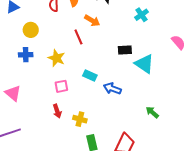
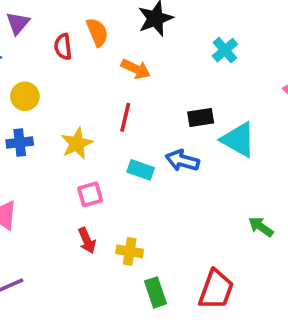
red line: (78, 37) -> (125, 117), moved, turned 42
yellow star: (57, 58) -> (77, 143), turned 30
blue arrow: (112, 89) -> (182, 161), moved

